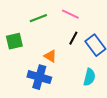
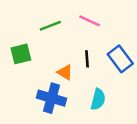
black line: (73, 38) -> (87, 59), moved, turned -32
cyan semicircle: (89, 77) -> (98, 99), moved

